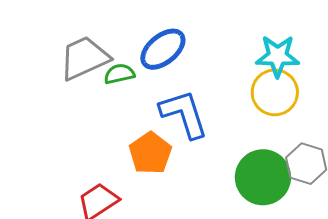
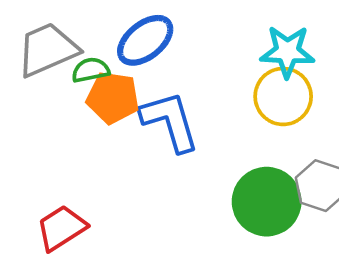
orange pentagon: (150, 153) -> (113, 98), moved, turned -30

